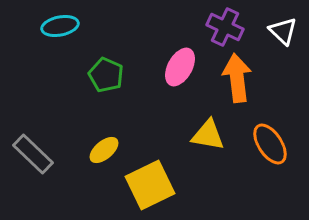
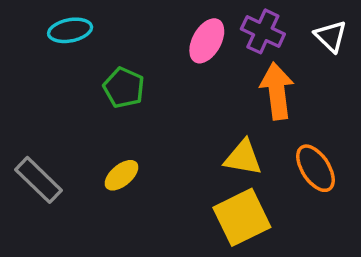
pink ellipse: (180, 67) -> (207, 41), moved
yellow square: (150, 185) -> (242, 217), moved

